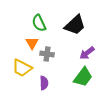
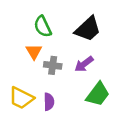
purple arrow: (87, 53) -> (84, 64), moved
yellow trapezoid: (22, 68) -> (21, 98), moved

